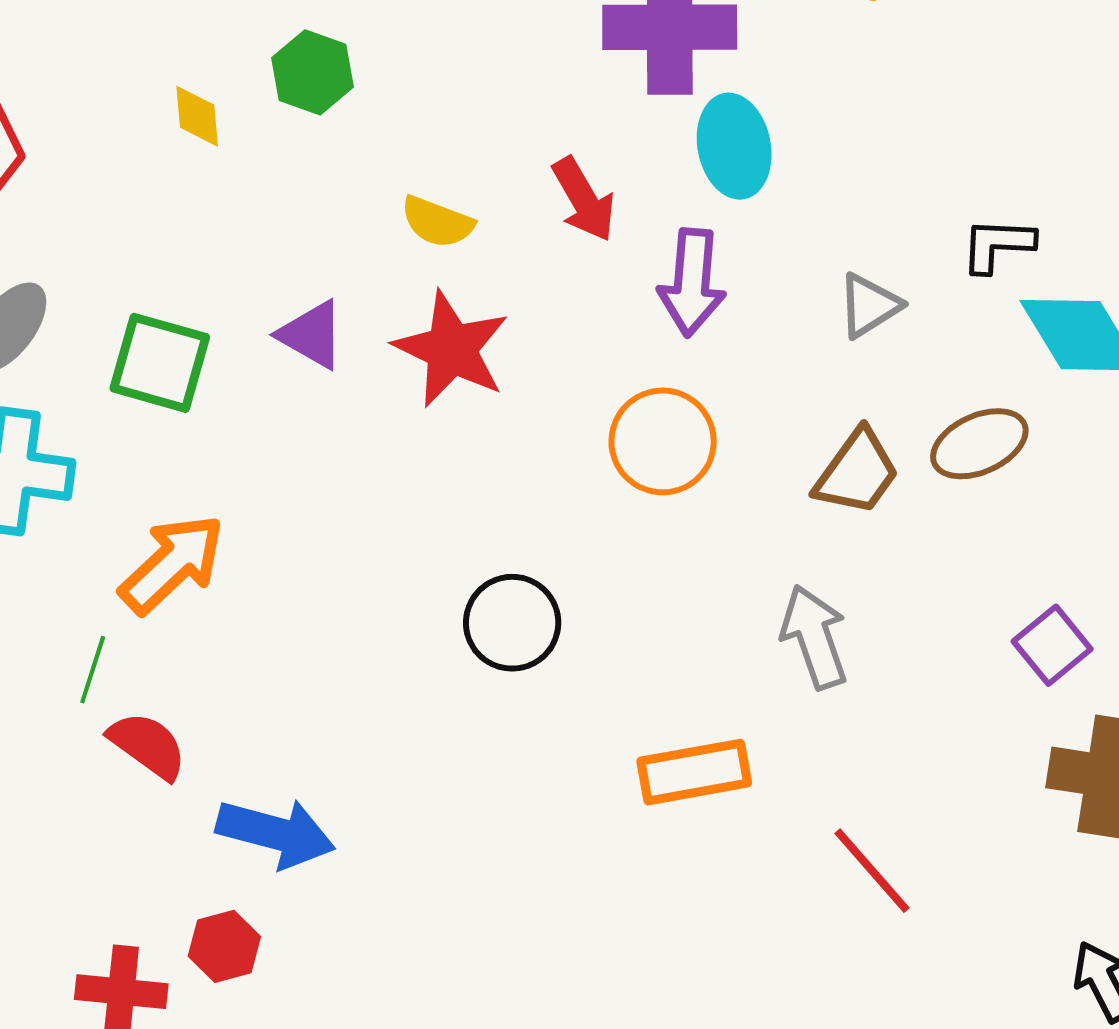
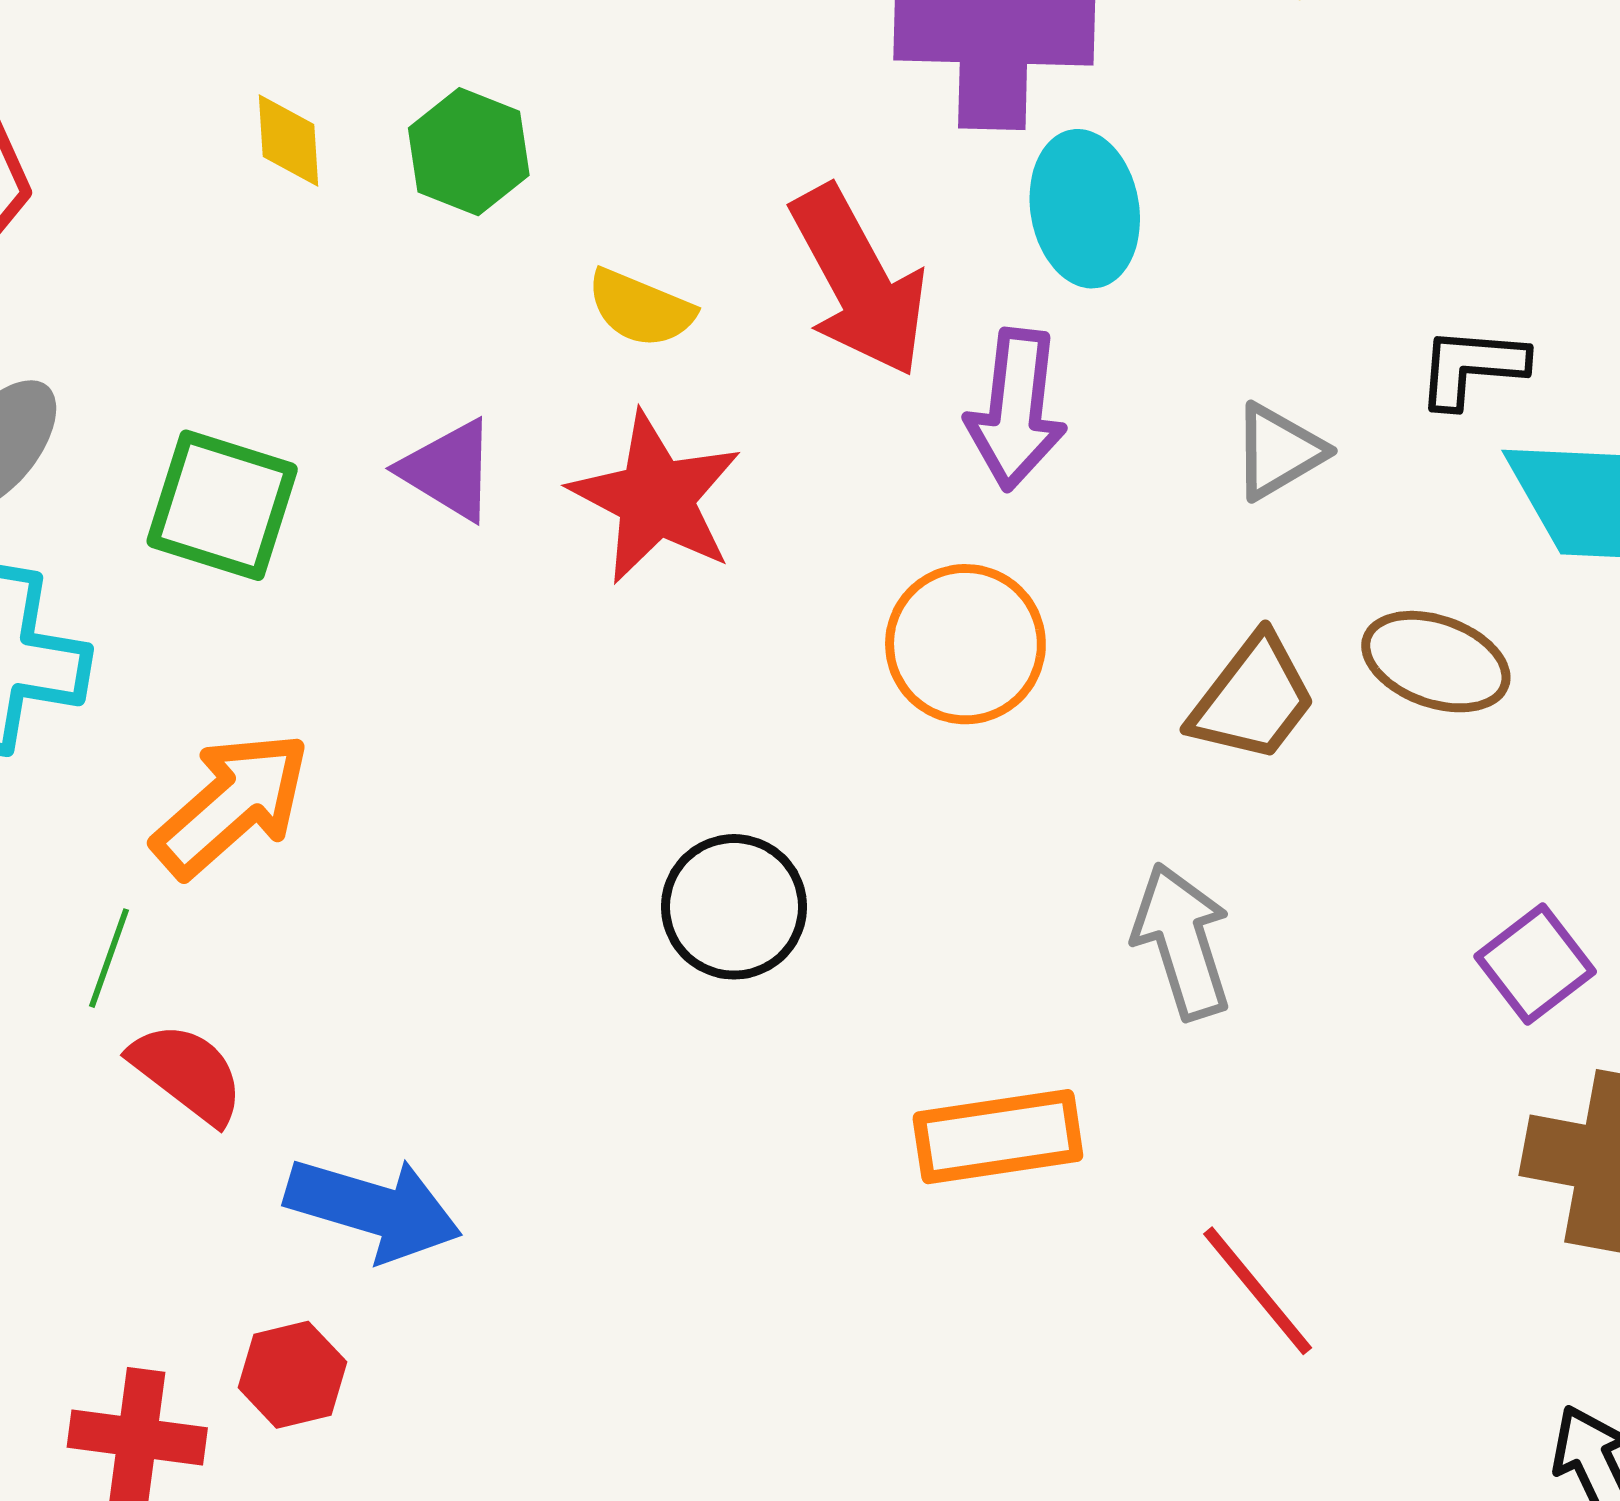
green hexagon: (313, 72) -> (469, 152), moved
red arrow: (584, 199) -> (859, 281), size x1.5
brown ellipse: (979, 444) -> (1436, 662), turned 42

